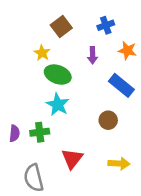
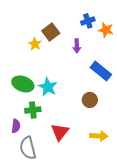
brown square: (61, 26) -> (51, 32), moved
orange star: (127, 50) -> (106, 30), moved
green ellipse: (58, 75) -> (23, 84), moved
purple semicircle: (14, 133) -> (16, 126), moved

